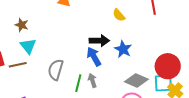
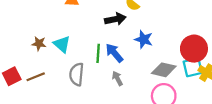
brown star: (22, 25) -> (39, 44), moved
black arrow: (99, 41) -> (115, 19), moved
cyan triangle: (28, 46) -> (62, 44), moved
green line: (78, 83) -> (98, 53), moved

